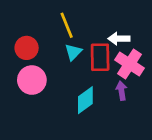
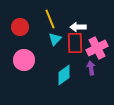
white arrow: (119, 39) -> (78, 27), moved
red circle: (27, 48) -> (20, 27), moved
pink cross: (129, 64) -> (97, 48), turned 30

